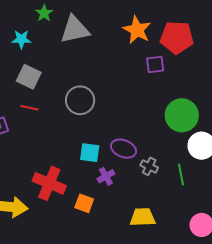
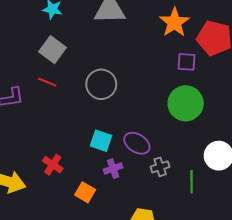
green circle: (182, 115) -> (186, 103), moved
gray cross: (149, 166) -> (160, 167), turned 36
red cross: (49, 183) -> (53, 165), size x0.6

